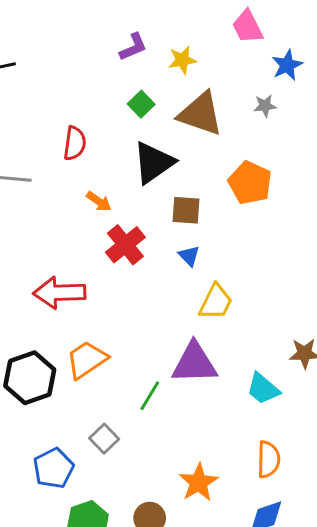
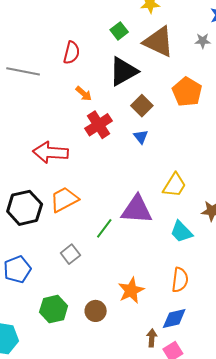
brown square: (186, 210) -> (142, 106), turned 35
yellow trapezoid: (216, 302) -> (175, 185), moved
blue pentagon: (54, 468) -> (17, 269), moved

